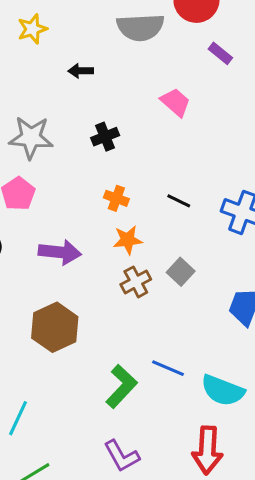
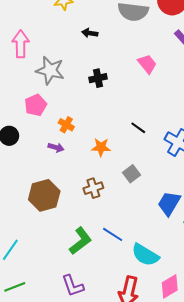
orange cross: (116, 198) -> (66, 125), moved
purple arrow: (60, 252) -> (56, 148), size x0.6
brown cross: (136, 282) -> (93, 188), moved

